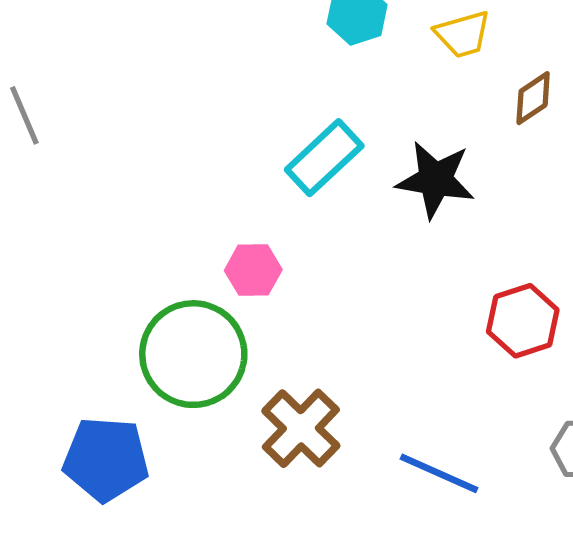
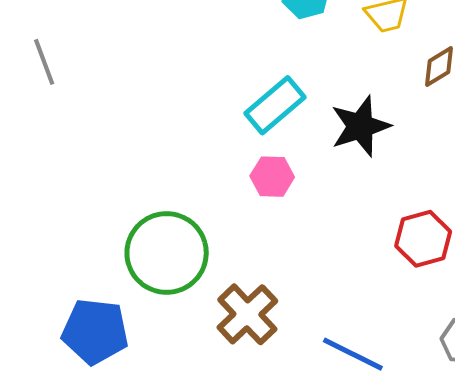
black star: (435, 180) -> (360, 126), turned -30
pink hexagon: (253, 270) -> (272, 177), moved

